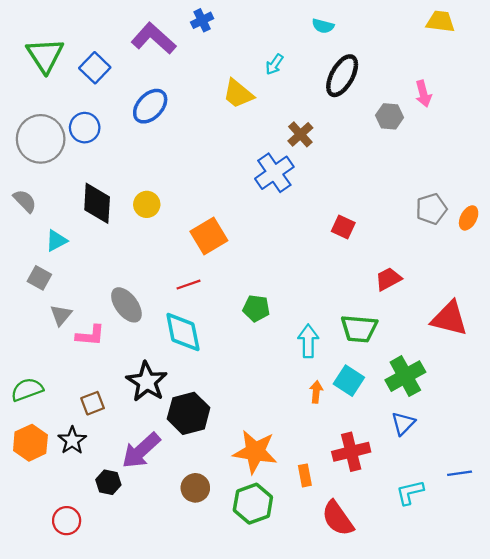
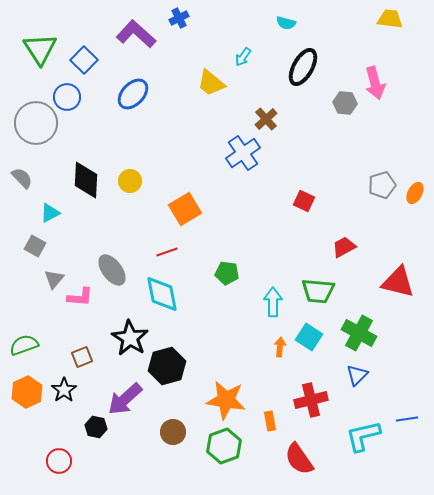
pink arrow: (423, 94) -> (375, 83), size x1.4
blue circle: (85, 128) -> (67, 97), moved
green cross: (405, 376) -> (359, 333), turned -32
cyan L-shape: (410, 492) -> (363, 436), size x1.4

